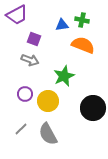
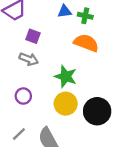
blue triangle: (62, 25) -> (65, 11), moved
green star: (64, 76) -> (66, 76), turned -30
yellow circle: (48, 101) -> (66, 104), moved

